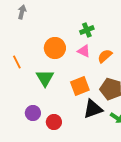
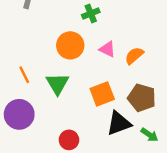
green cross: (87, 30) -> (91, 13), moved
orange line: (17, 62) -> (24, 75), moved
purple circle: (33, 113) -> (19, 114), moved, size x1.5

